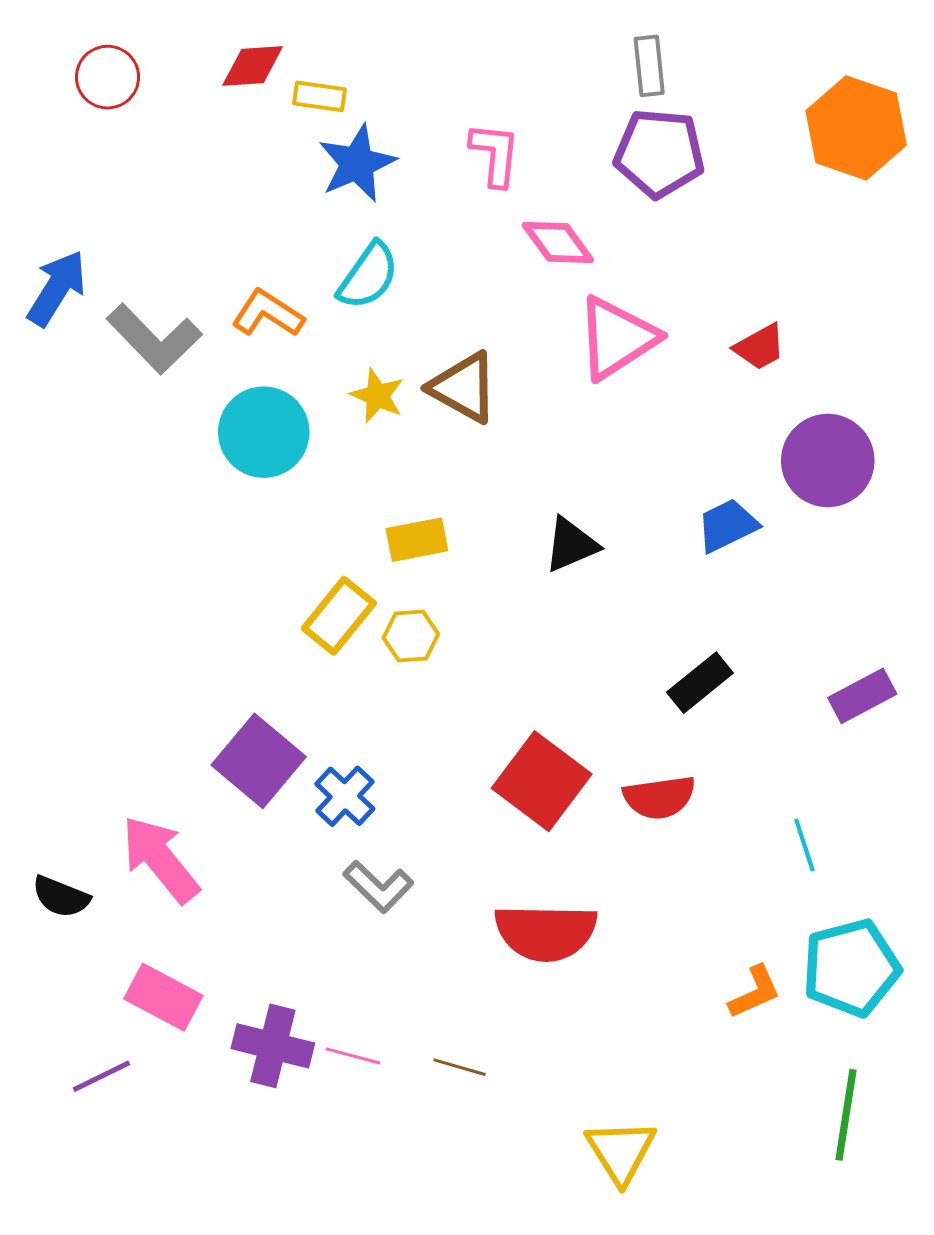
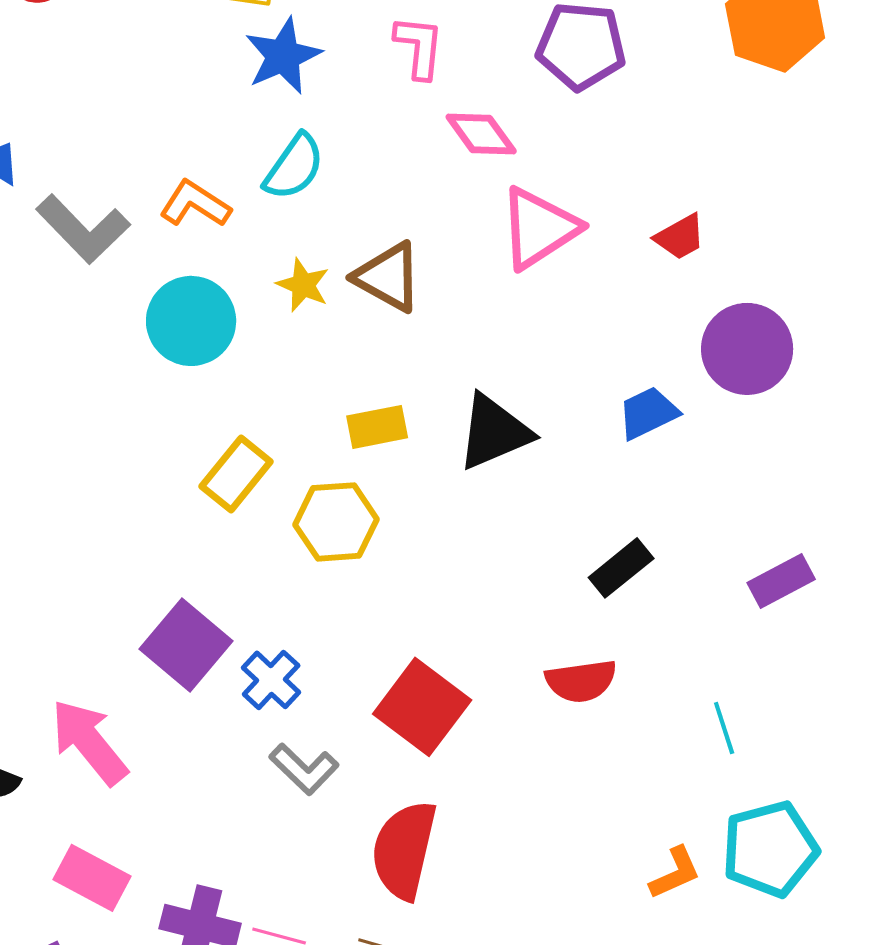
yellow rectangle: (417, 540) -> (377, 427), moved
black triangle: (571, 545) -> (494, 432), size x1.4
yellow rectangle: (339, 616) -> (236, 474), moved
yellow hexagon: (411, 636) -> (336, 522), size x1.5
red square: (542, 781) -> (422, 707), moved
red semicircle: (546, 932) -> (404, 850), moved, turned 102

